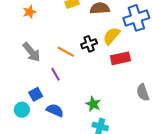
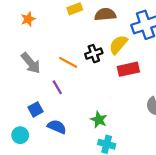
cyan circle: (22, 110) -> (20, 135), moved

